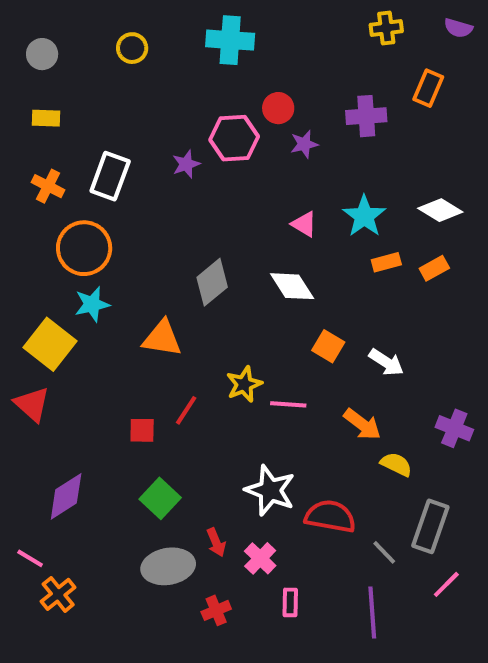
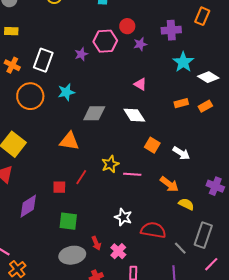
cyan star: (364, 216) -> (183, 62), moved
gray diamond: (212, 282) -> (94, 113), turned 40
cyan star: (92, 304) -> (66, 92), moved
white star: (270, 490) -> (123, 217), size x0.7
purple diamond: (66, 496) -> (28, 206), moved
green square: (160, 498) -> (68, 221), turned -36

